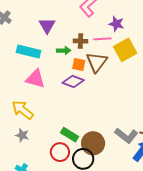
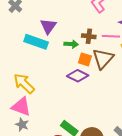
purple triangle: (47, 26) -> (48, 26), moved
pink triangle: (35, 79) -> (21, 107), moved
yellow arrow: (23, 110) -> (24, 83), moved

